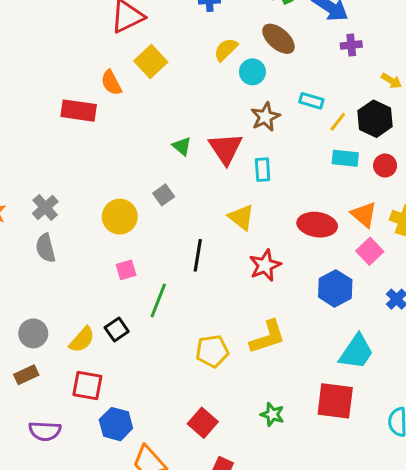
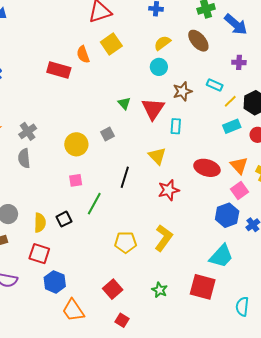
purple cross: (351, 45) -> (239, 62), moved
cyan circle: (252, 72) -> (159, 67), moved
cyan rectangle: (345, 158) -> (232, 126), turned -36
blue hexagon: (335, 288) -> (227, 215), moved
yellow L-shape: (268, 337) -> (164, 238), turned -44
yellow semicircle: (82, 340) -> (40, 223), turned -48

